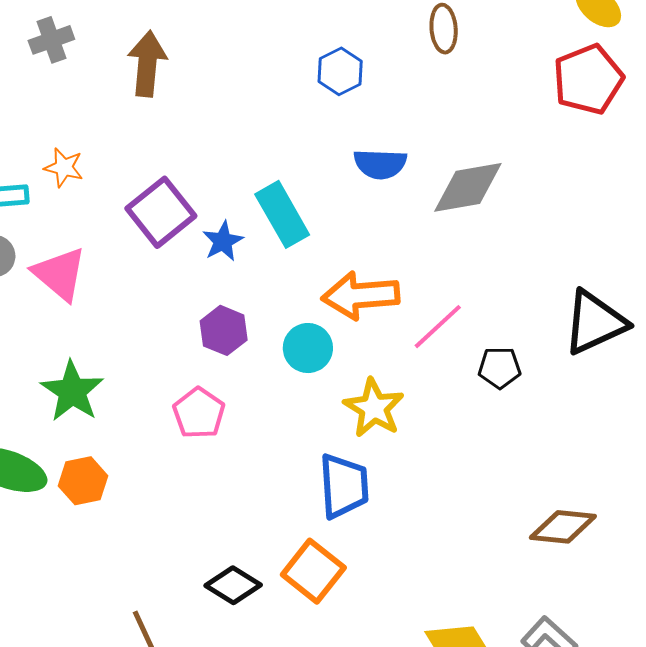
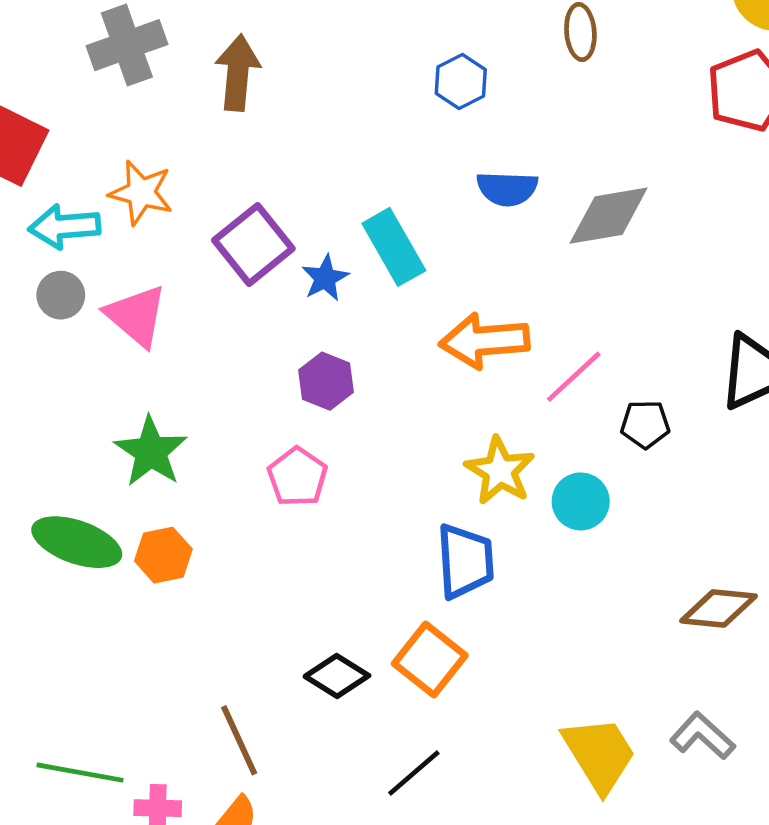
gray cross: (51, 40) -> (127, 45), size x1.5
orange star: (64, 167) -> (141, 193), size x1.4
cyan circle: (308, 348) -> (581, 501), moved

